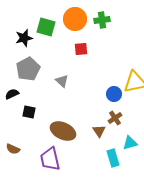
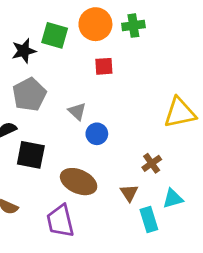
blue circle: (114, 94) -> (97, 134), moved
black square: (29, 112) -> (31, 155), size x1.5
brown triangle: (99, 131) -> (129, 193), moved

